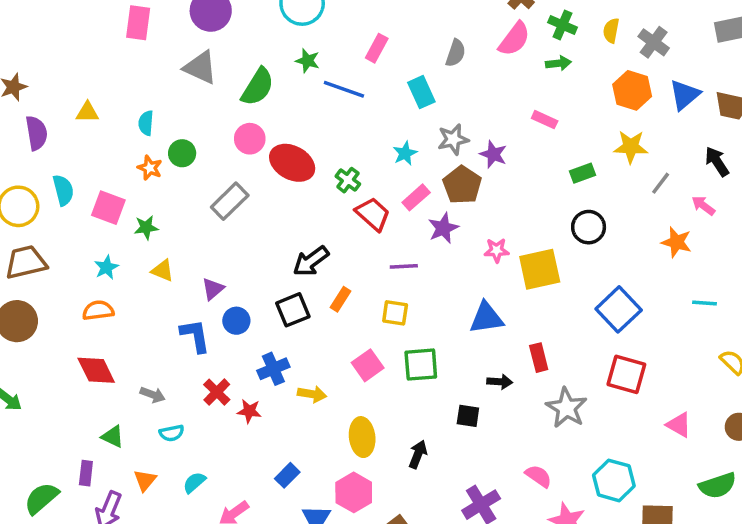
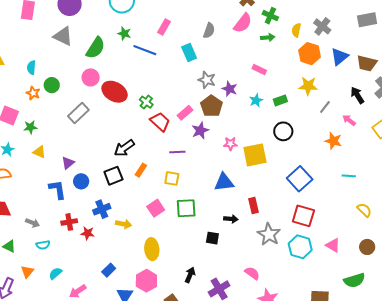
yellow semicircle: (611, 31) -> (296, 30), moved
gray star: (453, 139) -> (207, 80), turned 30
cyan star: (405, 153) -> (256, 100), moved
red cross: (217, 392) -> (69, 222), turned 35
black arrow: (418, 454) -> (190, 275), moved
cyan hexagon: (614, 480) -> (300, 247), moved

